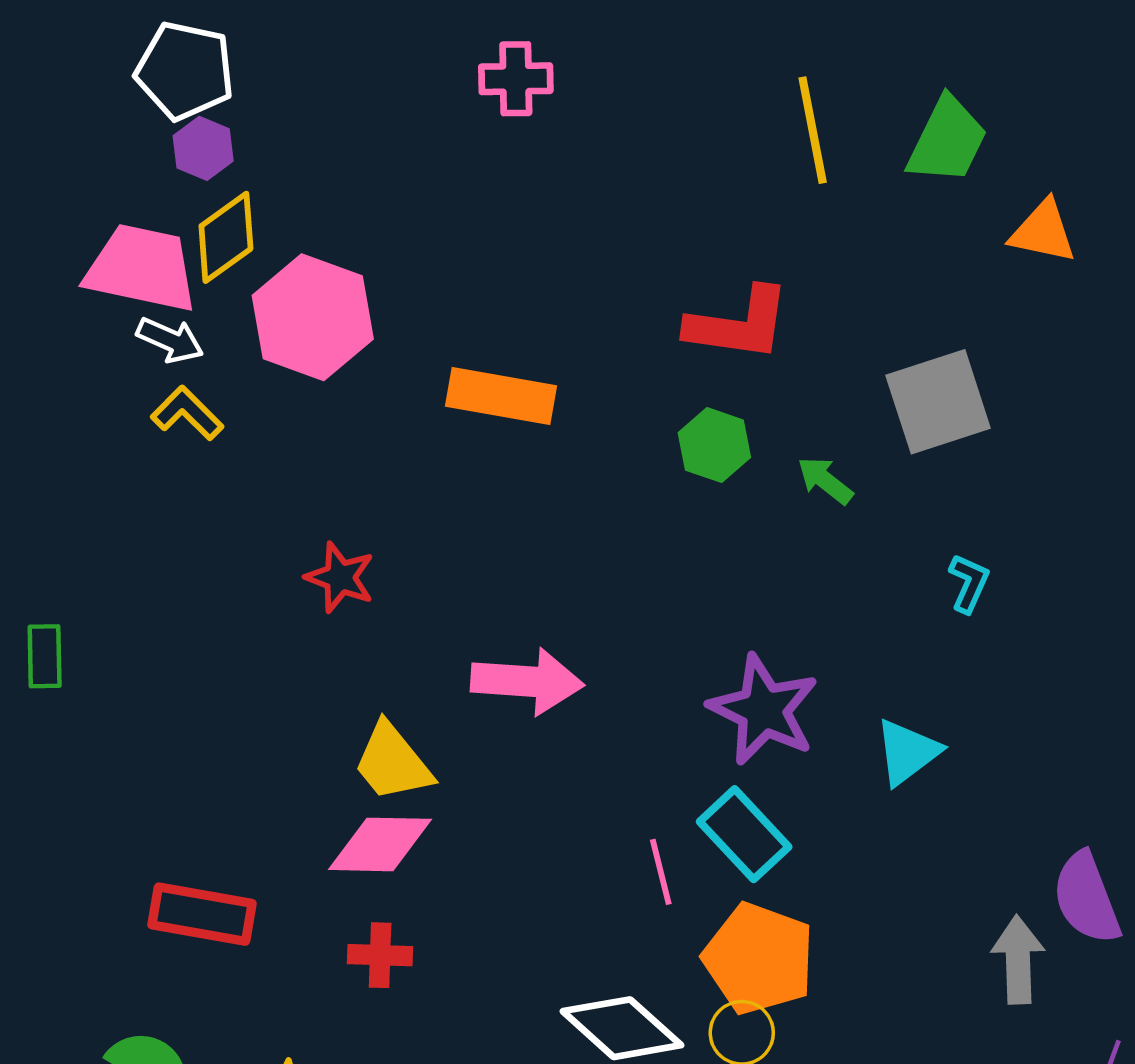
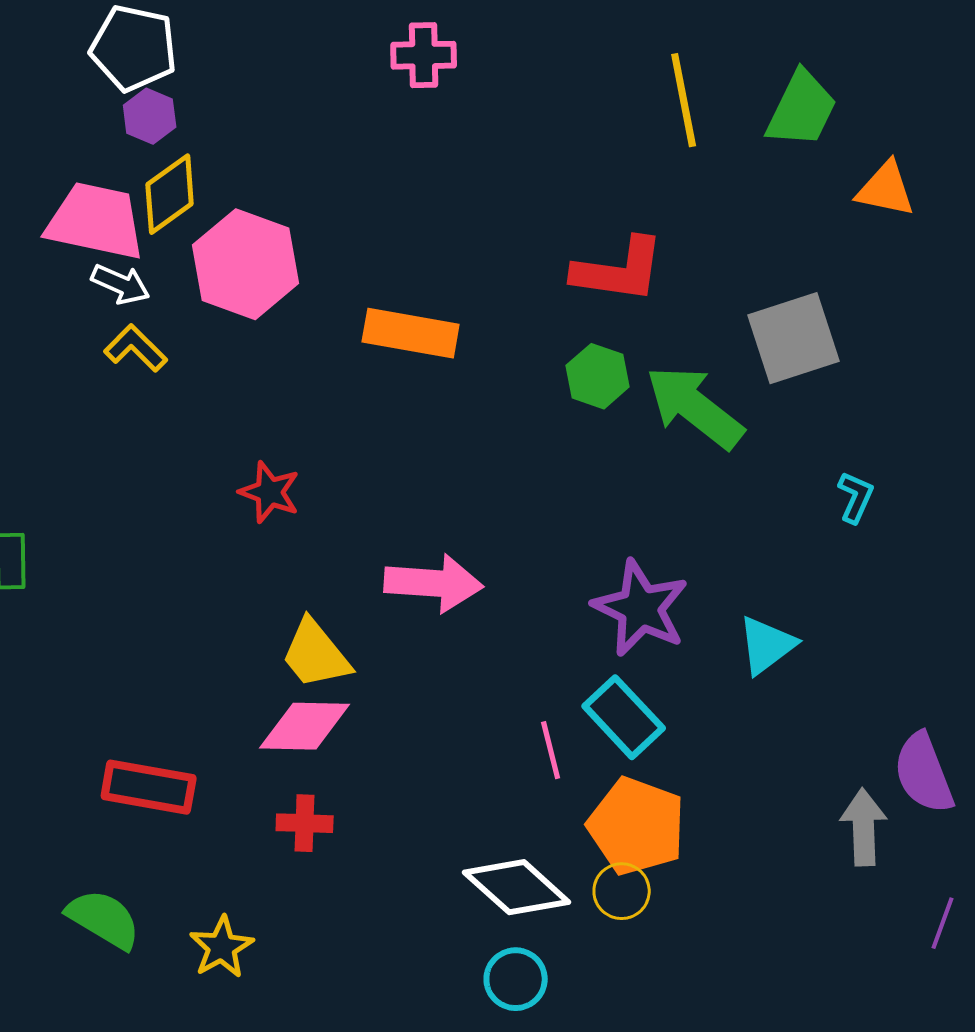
green arrow: (825, 480) -> (695, 407), size x2.0
cyan L-shape: (969, 583) -> (856, 497), moved

